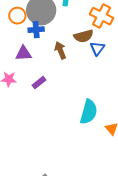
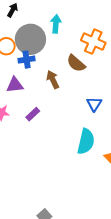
brown semicircle: (84, 36) -> (76, 63), turned 60
blue triangle: (97, 48) -> (94, 104), moved

